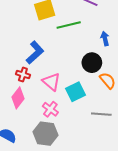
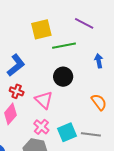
blue L-shape: (35, 52) -> (16, 65), moved
black circle: (92, 63) -> (63, 77), moved
cyan square: (76, 92) -> (67, 132), moved

